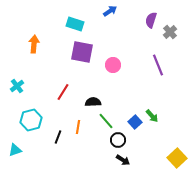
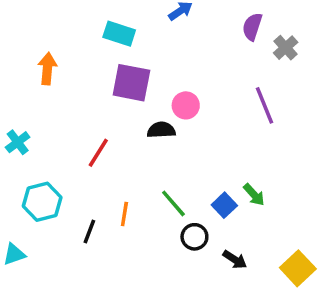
black semicircle: (93, 102) -> (161, 130), moved
black arrow: (123, 160) -> (235, 260), moved

